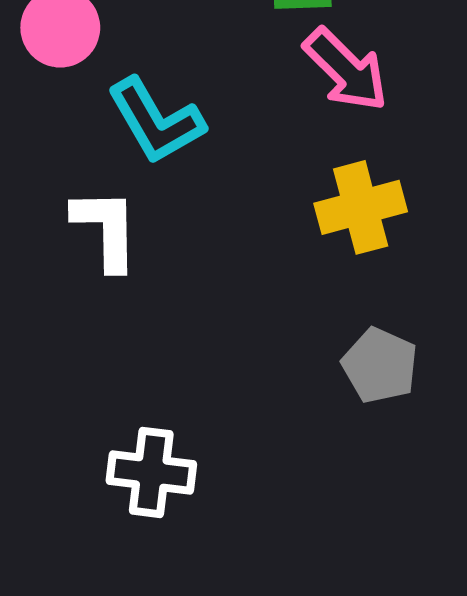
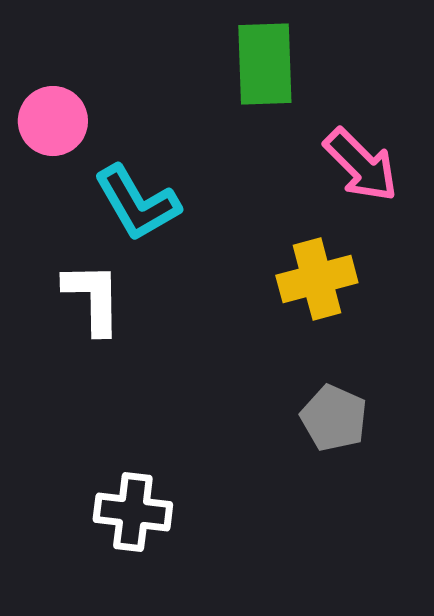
pink arrow: (346, 70) -> (361, 165), moved

